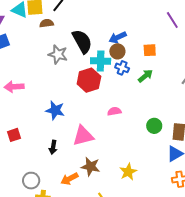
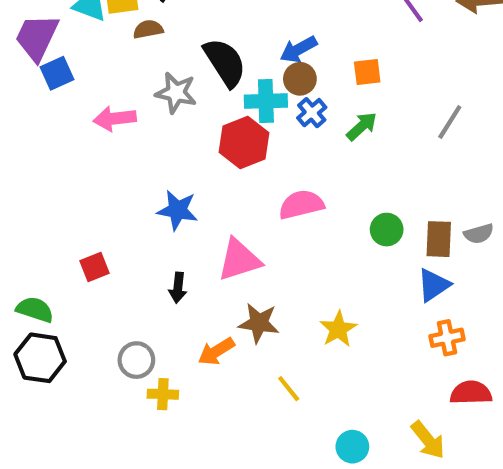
blue cross: (122, 68) -> (312, 113), turned 32
pink arrow: (14, 87) -> (115, 119), moved
pink semicircle: (114, 111) -> (301, 205), size x1.5

